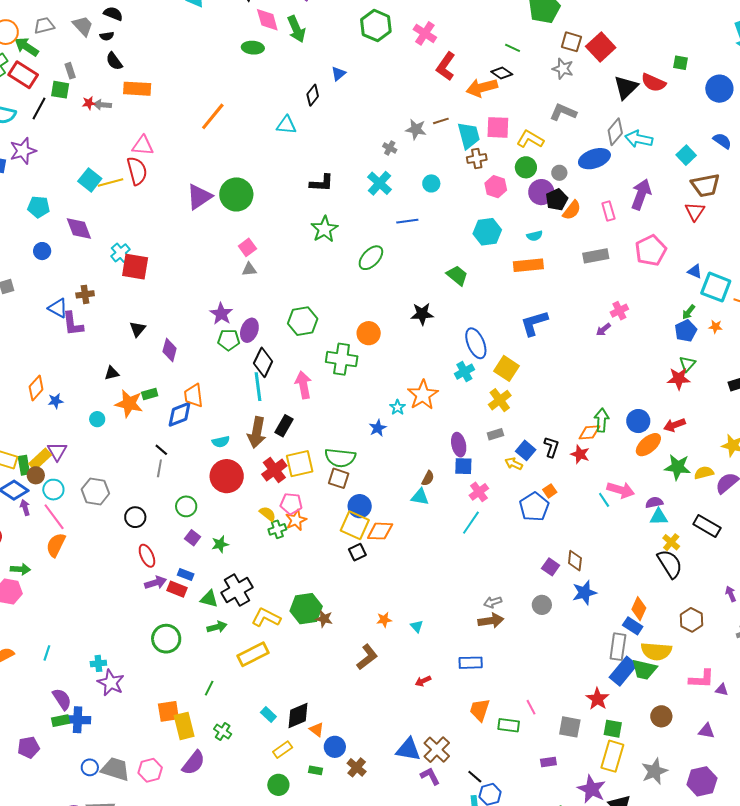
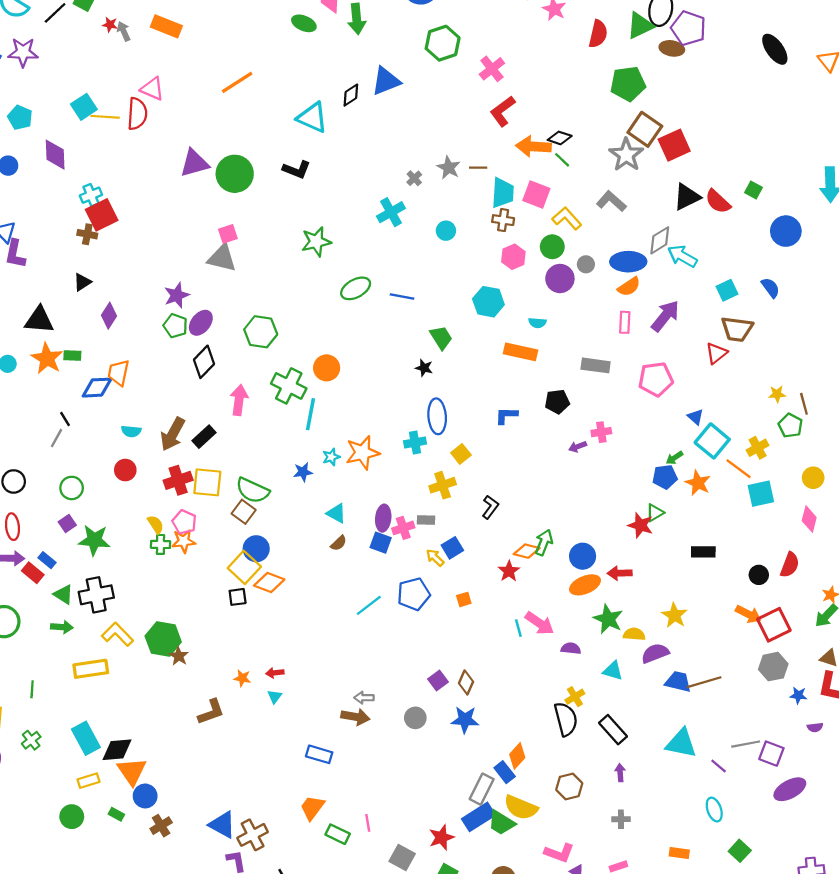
brown square: (571, 42) -> (645, 129), size x1.4
green line: (513, 48) -> (562, 160), moved
gray star: (563, 69) -> (626, 155), size x1.4
black diamond: (502, 73) -> (560, 138), turned -35
blue triangle: (338, 74) -> (386, 81), size x1.8
gray arrow: (102, 105) -> (124, 31), turned 42
cyan triangle: (286, 125) -> (312, 118), size x1.4
black L-shape: (322, 183) -> (297, 170), moved
black pentagon: (557, 200) -> (557, 402), moved
orange semicircle: (572, 210) -> (629, 287), moved
blue line: (407, 221) -> (402, 297), moved
red square: (135, 267) -> (102, 215), turned 36
gray triangle: (249, 269) -> (222, 258), size x1.8
brown cross: (85, 294) -> (87, 234), moved
black star: (422, 314) -> (424, 368), moved, size x0.7
blue L-shape: (534, 323) -> (506, 415), size x0.7
orange star: (715, 327) -> (698, 483), size x1.6
yellow square: (507, 368) -> (461, 454), size x0.7
black triangle: (112, 373) -> (39, 320), size x1.8
cyan line: (258, 387) -> (311, 414), moved
black L-shape: (551, 447) -> (490, 507), moved
red circle: (227, 476) -> (125, 470), size x0.6
pink cross: (479, 492) -> (403, 528), moved
cyan triangle: (420, 497) -> (336, 513), moved
blue pentagon: (534, 507) -> (414, 594), moved
cyan triangle: (659, 517) -> (613, 671), moved
black rectangle: (707, 526) -> (613, 730), moved
green star: (220, 544) -> (94, 540), size x1.6
red arrow: (423, 681) -> (275, 673), moved
green line: (209, 688) -> (32, 689), turned -42
cyan rectangle: (268, 715) -> (86, 738), size x1.8
orange triangle: (317, 730) -> (132, 771), size x1.8

